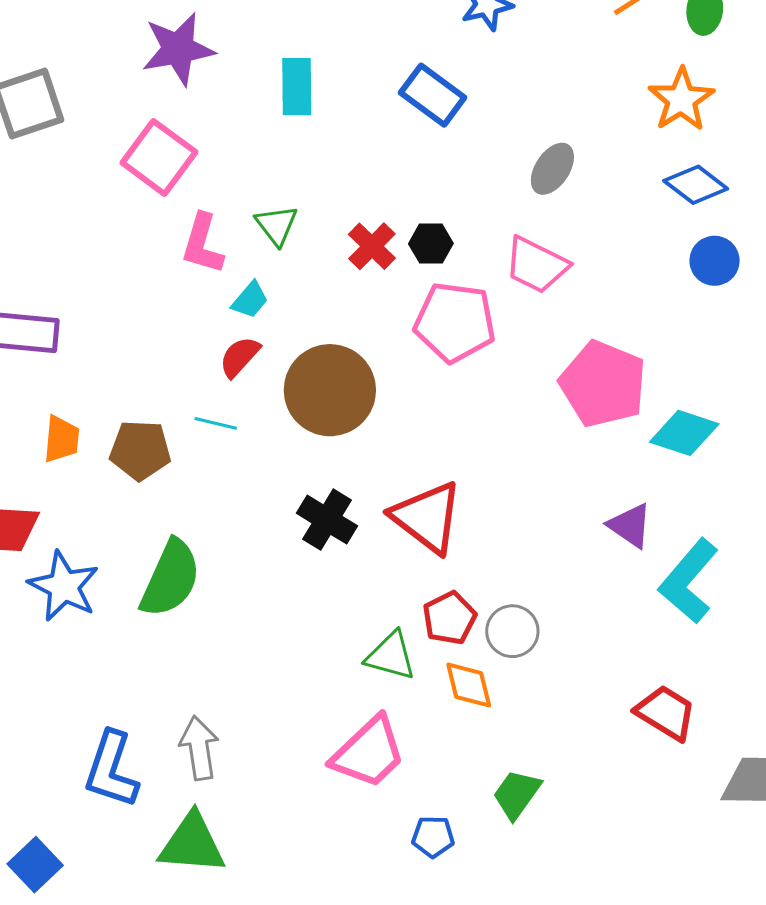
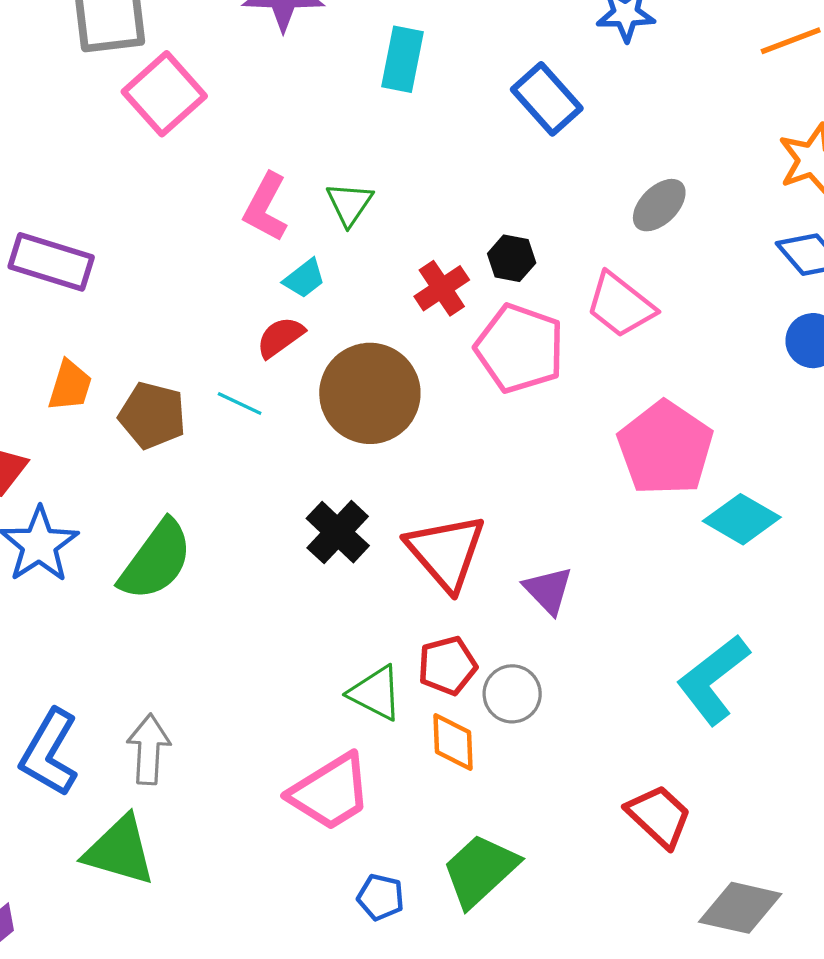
pink square: (159, 157) -> (164, 94), moved
red cross: (372, 246) -> (442, 288), moved
purple triangle: (630, 526) -> (548, 590), moved
green trapezoid: (517, 794) -> (480, 870), size x1.4

